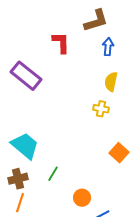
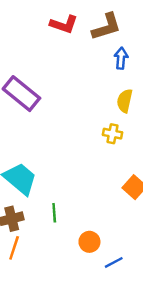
red L-shape: (61, 43) -> (64, 24), moved, turned 110
green line: (53, 174) -> (54, 213), turned -35

